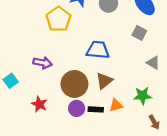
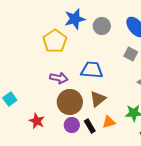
purple arrow: (43, 63) -> (59, 78), moved
black rectangle: (96, 109) -> (90, 126), turned 56

